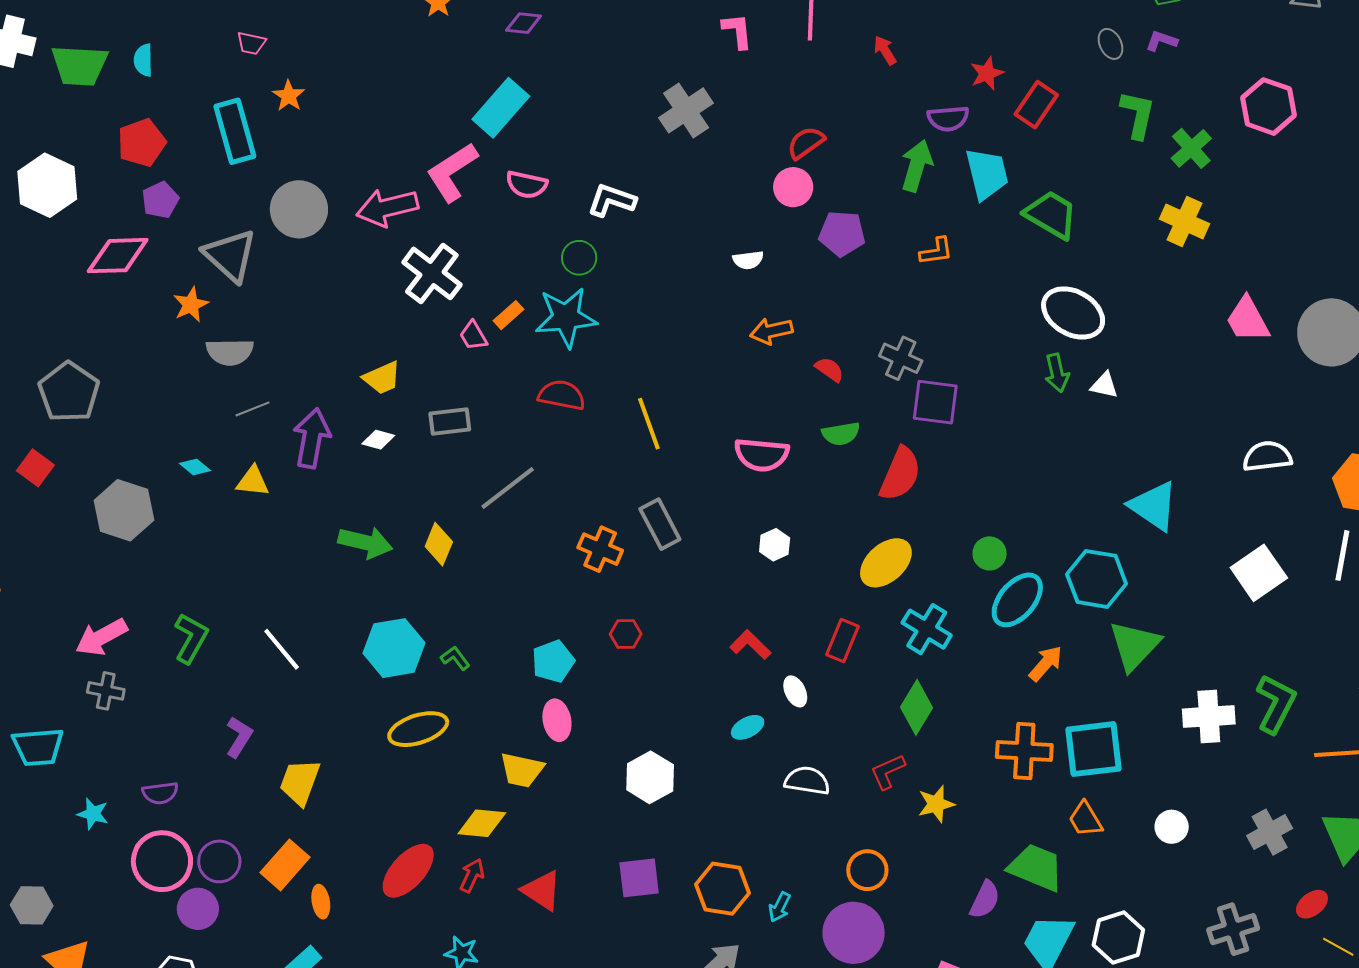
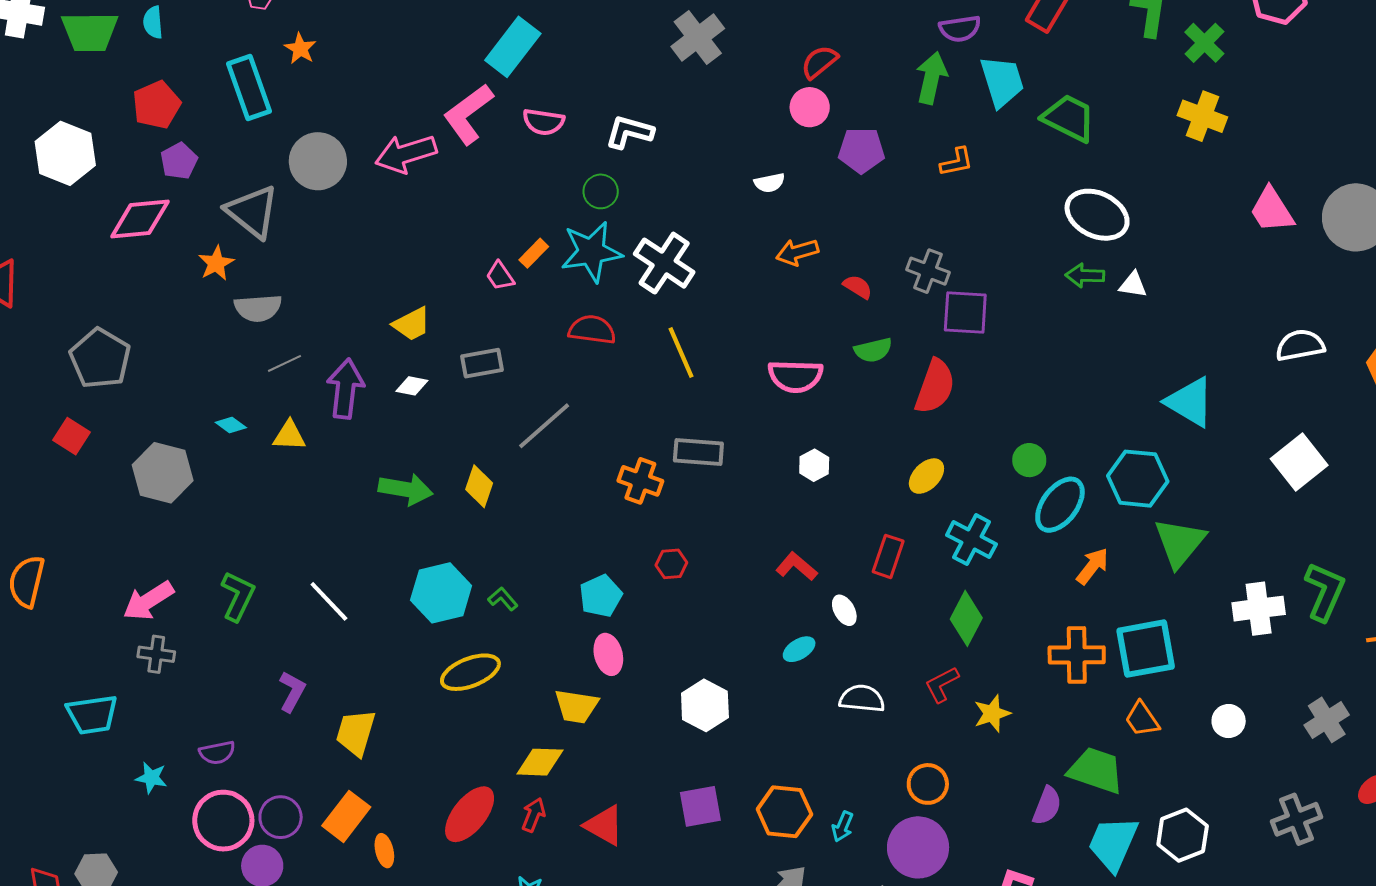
white cross: (432, 273) -> (664, 263), moved
green arrow: (1057, 373) -> (1085, 275), turned 108
gray rectangle: (660, 524) -> (698, 452), turned -54
yellow ellipse: (886, 563) -> (926, 476), size x0.7

